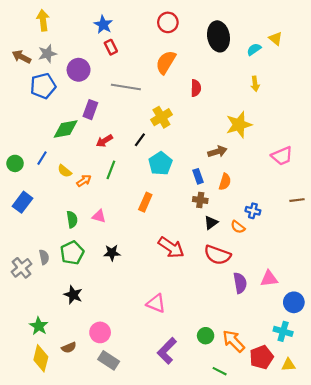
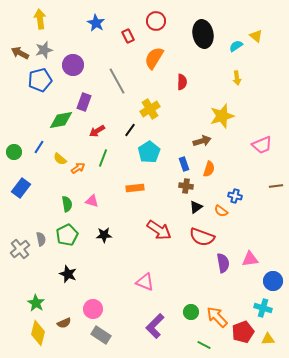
red rectangle: (111, 47) -> (128, 36), moved
gray line: (126, 87) -> (117, 81), turned 52
orange rectangle: (145, 202) -> (135, 188), turned 60

